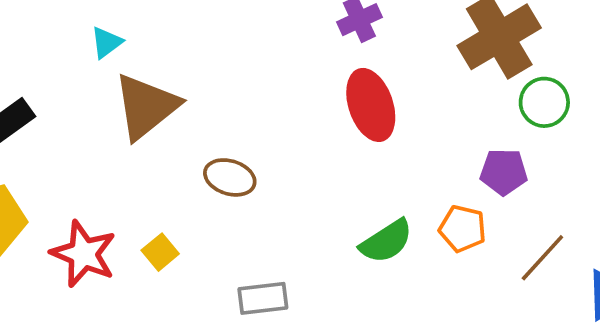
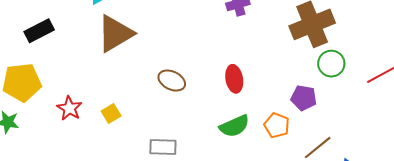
red ellipse: (371, 105) -> (234, 79), moved, size x0.7
brown ellipse: (230, 177) -> (172, 81), moved
red star: (84, 254) -> (69, 108), size x0.7

